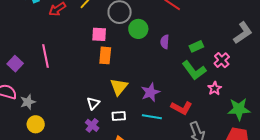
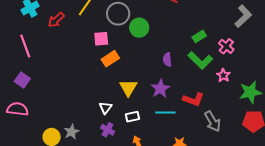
purple semicircle: (165, 42) -> (167, 60), moved
orange rectangle: (105, 55) -> (110, 59), turned 60
pink line: (45, 56) -> (25, 46), moved
gray star: (28, 102) -> (72, 132), moved

